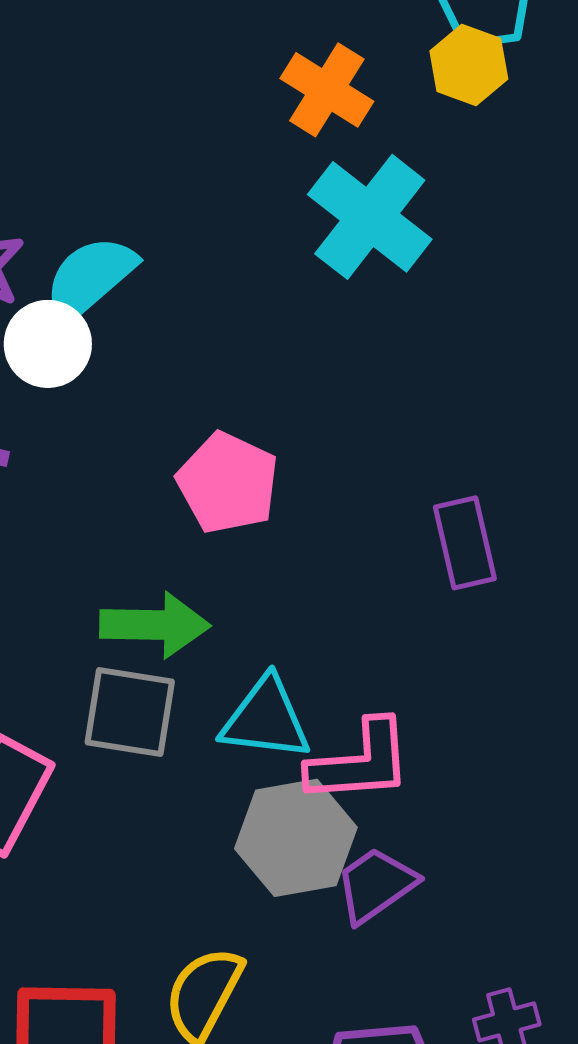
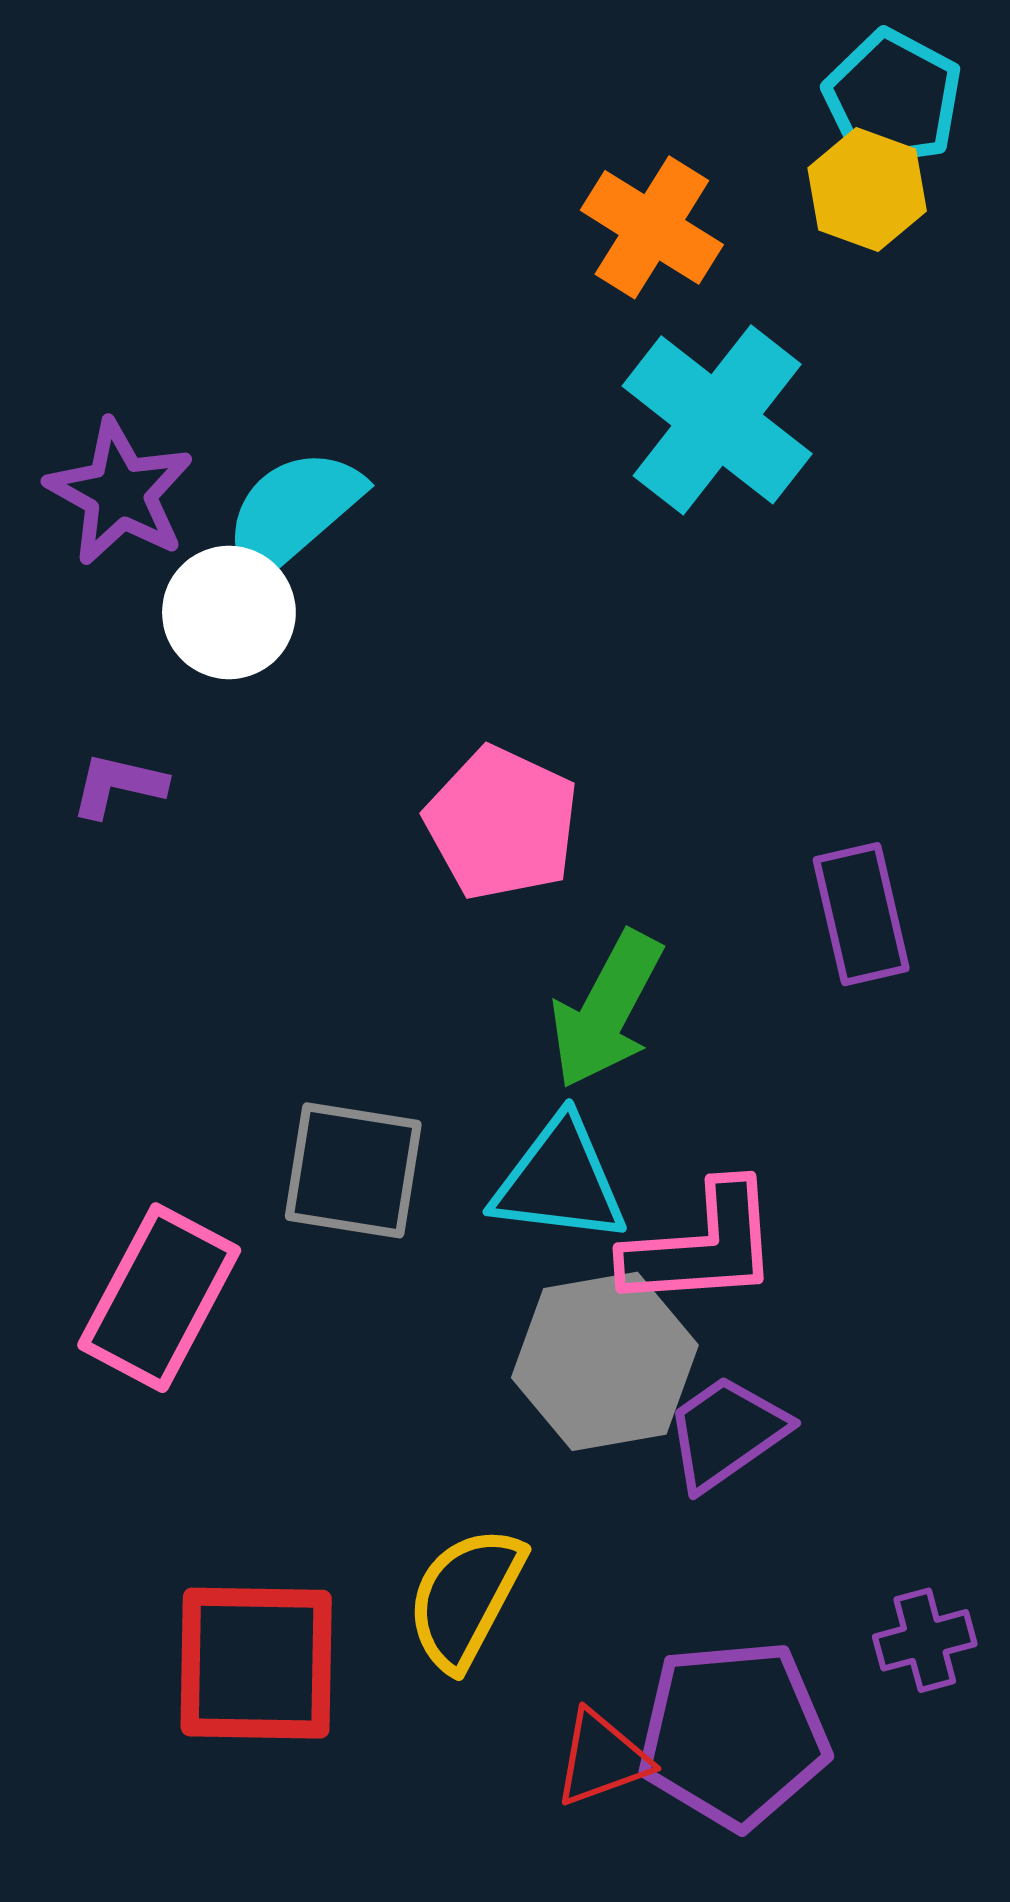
green arrow: (155, 625) -> (606, 1010), moved, turned 117

